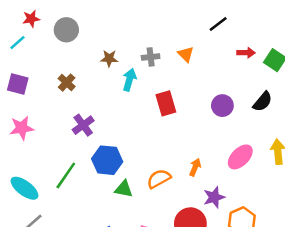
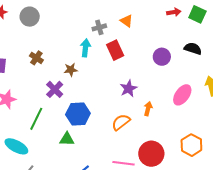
brown star: (109, 58) -> (71, 70), moved
black semicircle: (263, 102) -> (193, 49), turned -102
red rectangle: (166, 103) -> (115, 50), moved
green line: (66, 175) -> (36, 119), moved
green triangle: (124, 189) -> (67, 139), moved
purple star: (214, 197) -> (129, 88), moved

